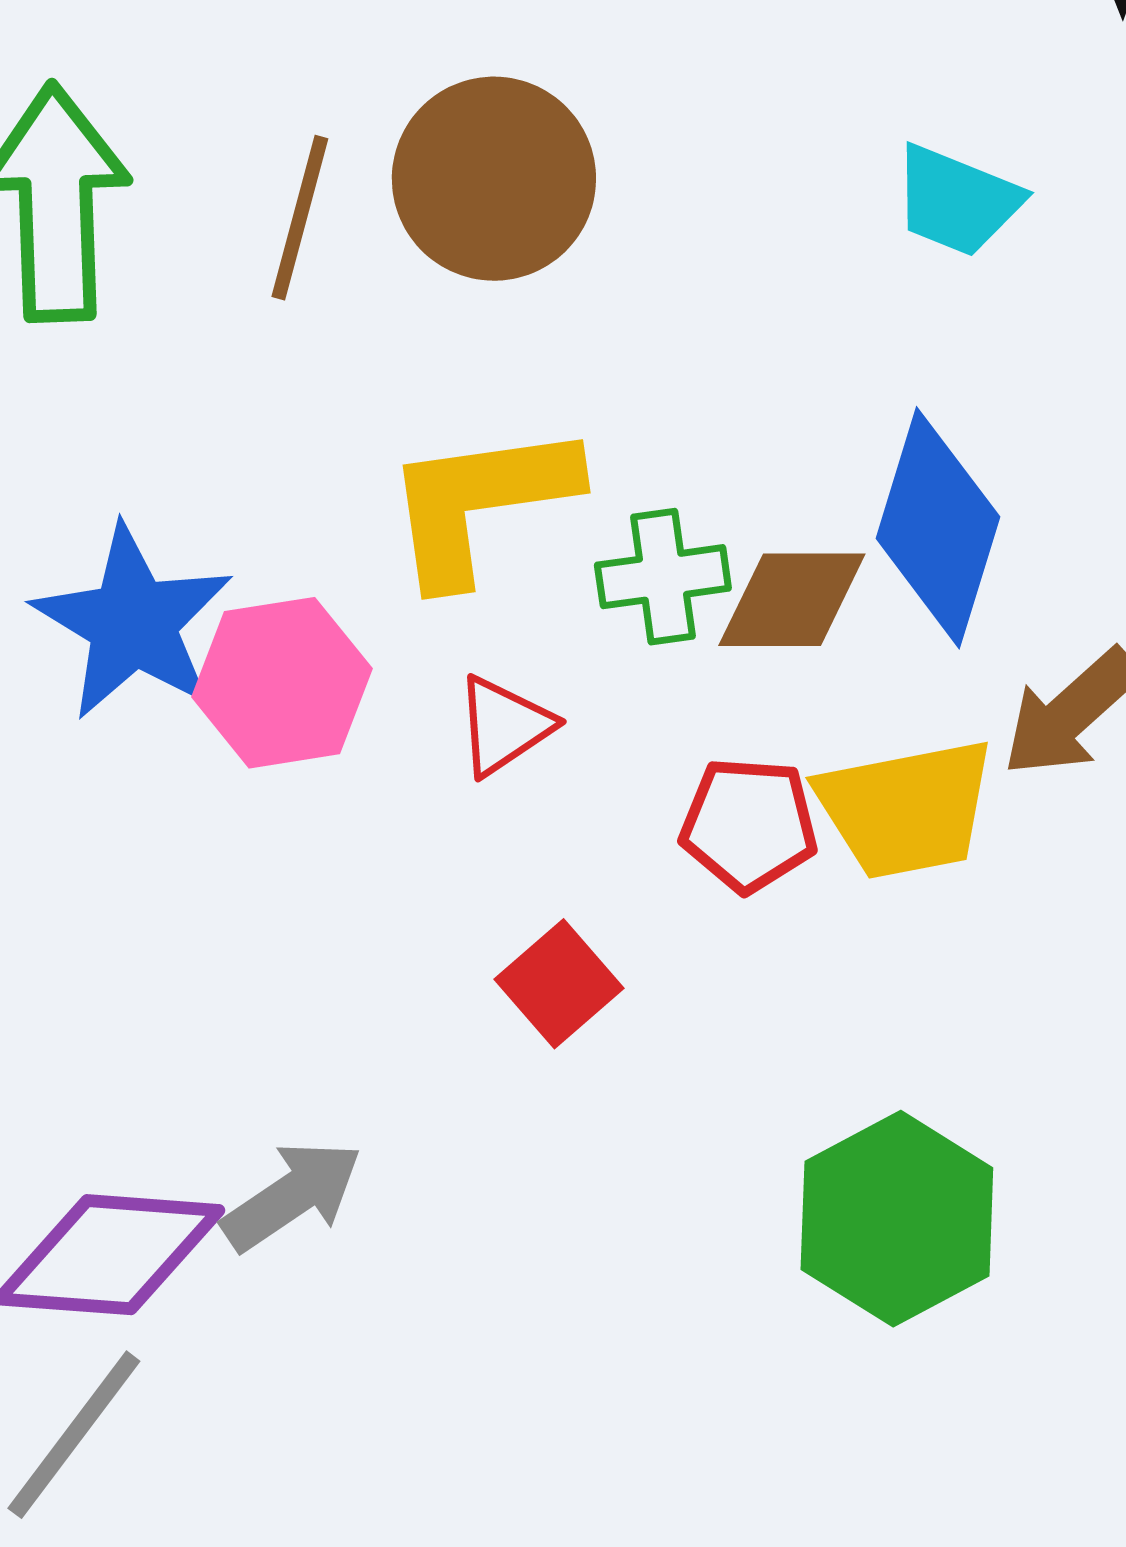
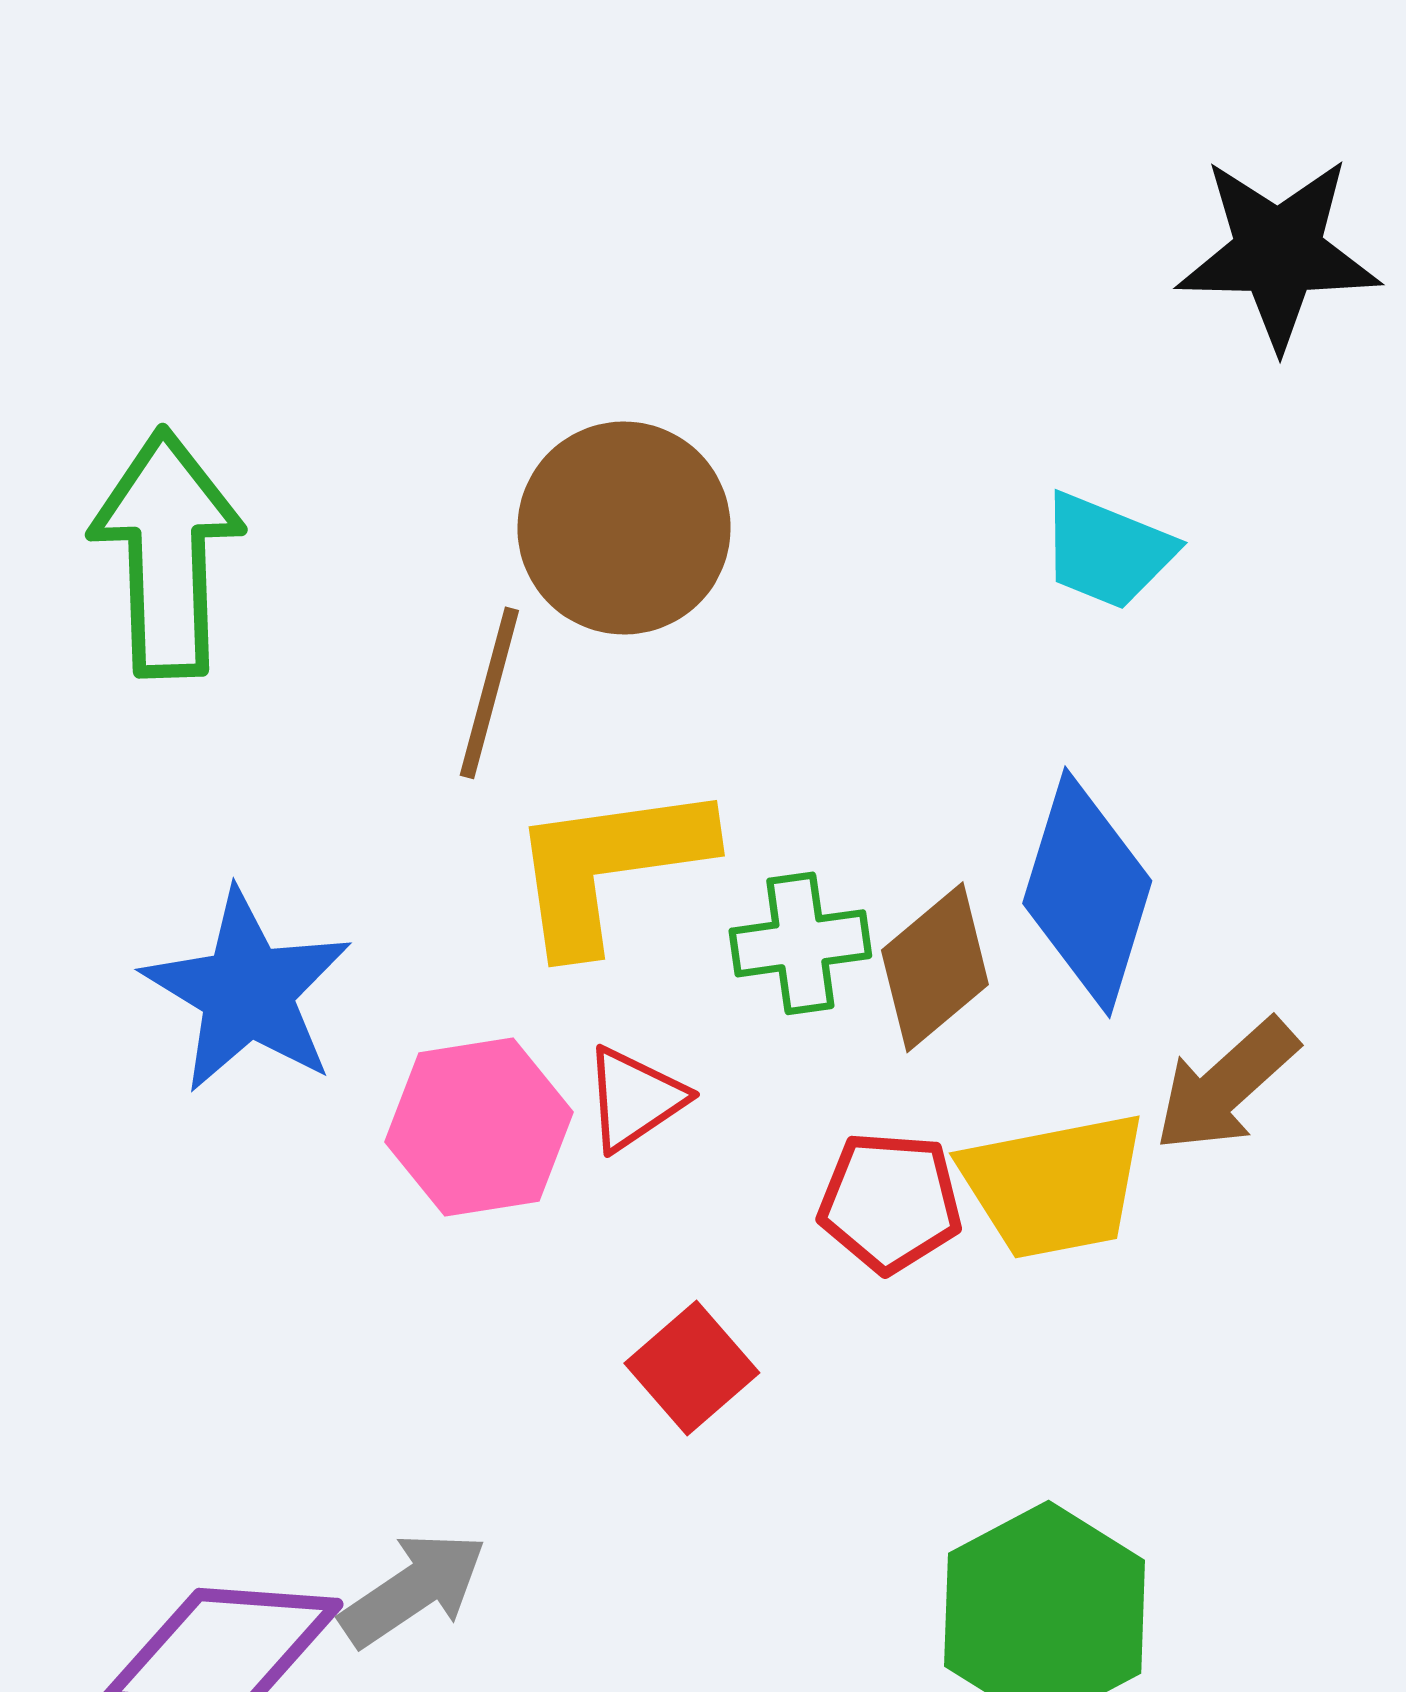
brown line: (300, 218) -> (489, 693), moved
brown diamond: (792, 600) -> (935, 967), turned -40
pink hexagon: (282, 683) -> (479, 1127), moved

